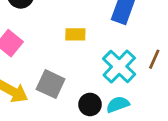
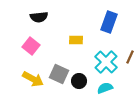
black circle: (90, 104) -> (79, 81), moved

